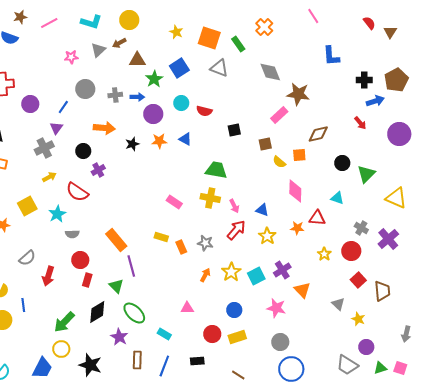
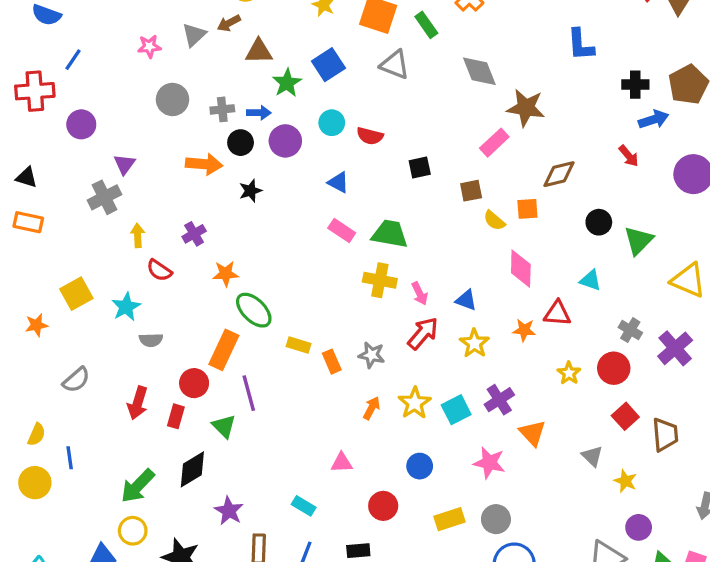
blue line: (63, 107) -> (73, 60), moved
orange star: (159, 141) -> (226, 274), moved
black circle: (83, 151) -> (241, 143), moved
yellow arrow: (49, 177) -> (138, 235), moved, turned -64
red semicircle: (77, 192) -> (159, 270), size x0.7
pink rectangle: (174, 202) -> (342, 231), moved
orange rectangle: (116, 240) -> (224, 350), turned 65
red circle: (80, 260) -> (194, 383), moved
red arrow: (48, 276) -> (138, 403), moved
green ellipse: (134, 313) -> (254, 310), moved
yellow rectangle: (237, 337) -> (450, 519), moved

